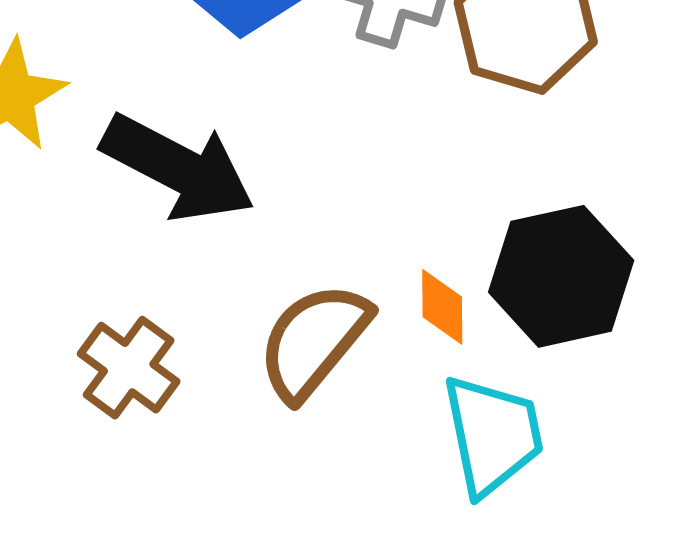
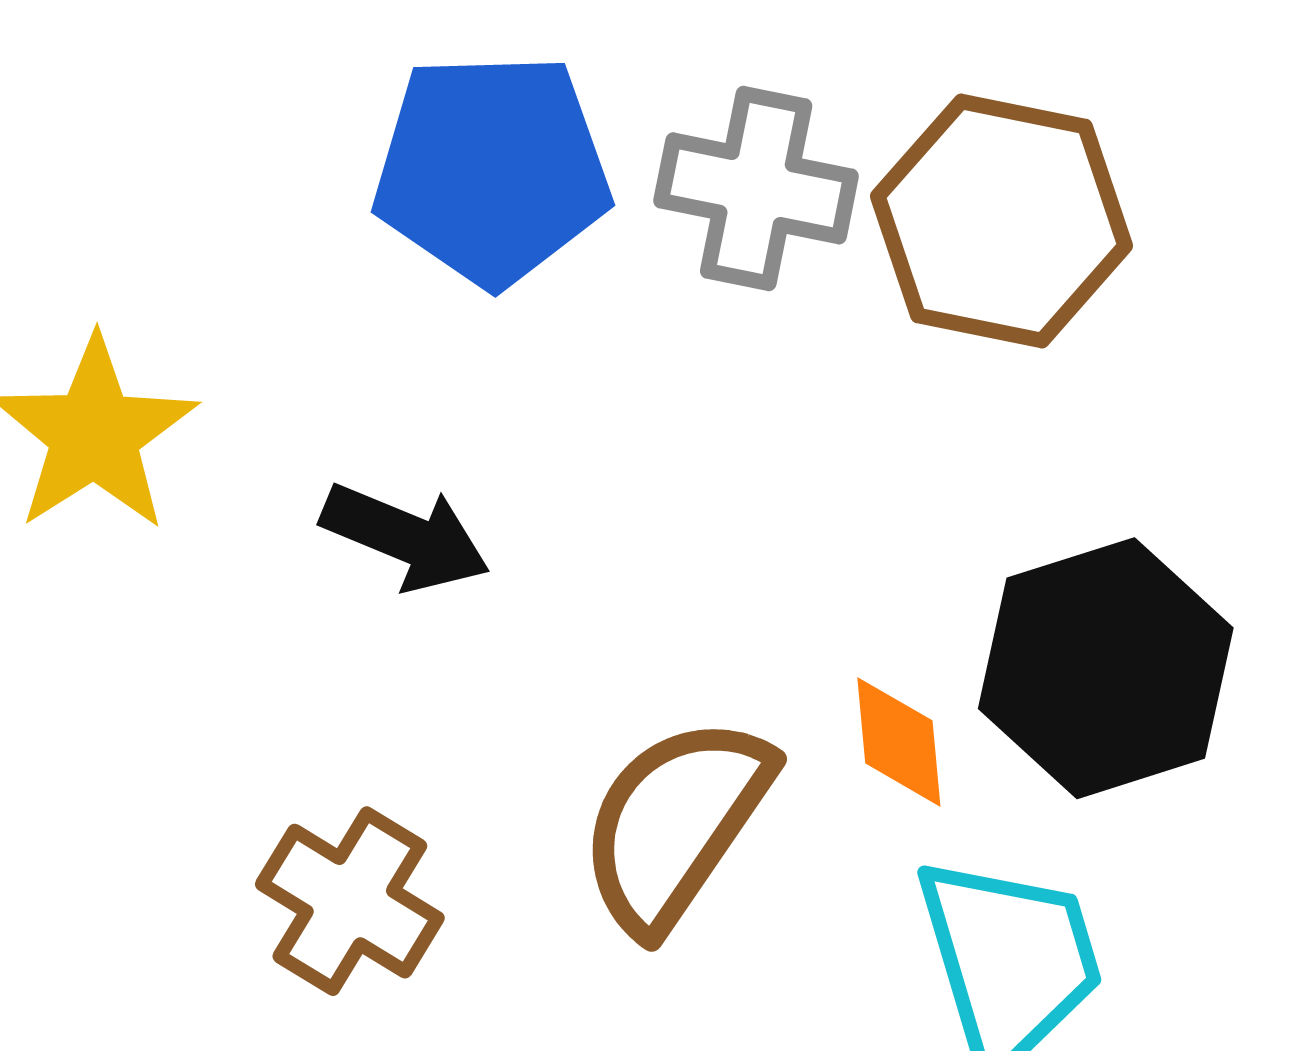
black arrow: (178, 168) -> (406, 537), size x0.6

